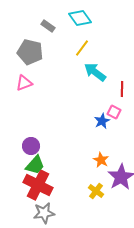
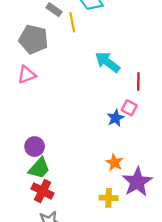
yellow line: (82, 48) -> (72, 22), moved, turned -48
red cross: (38, 185) -> (43, 191), size x0.7
yellow cross: (96, 191) -> (109, 198), turned -35

